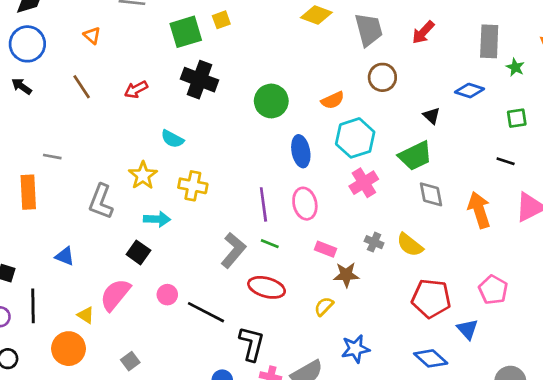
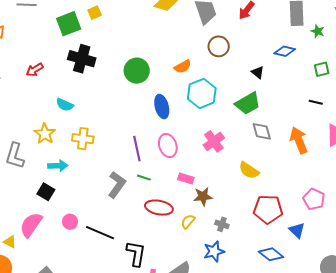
pink cross: (364, 183) -> (214, 141), moved
gray cross: (374, 242) -> (222, 224), moved
red ellipse: (267, 287) -> (159, 208), moved

